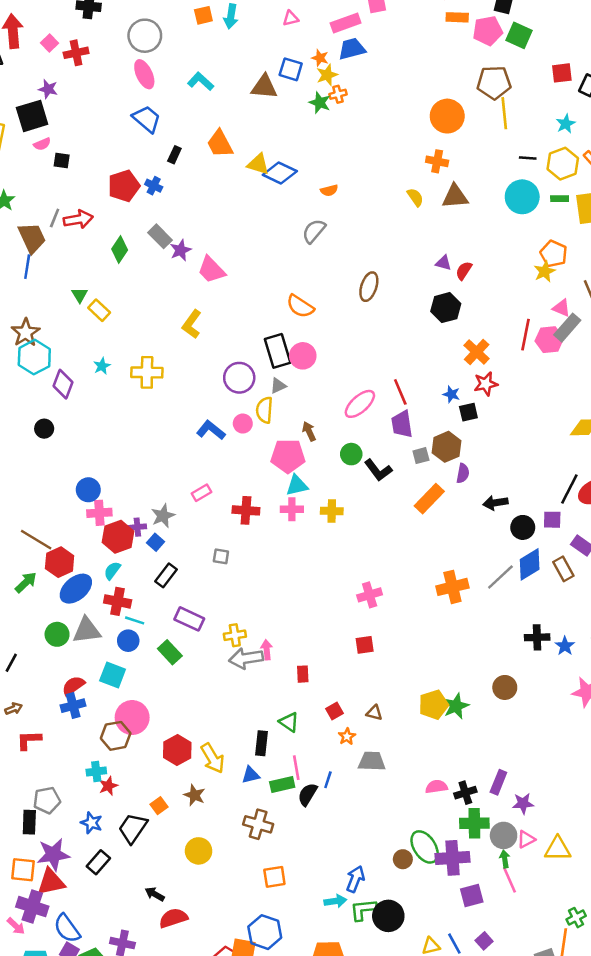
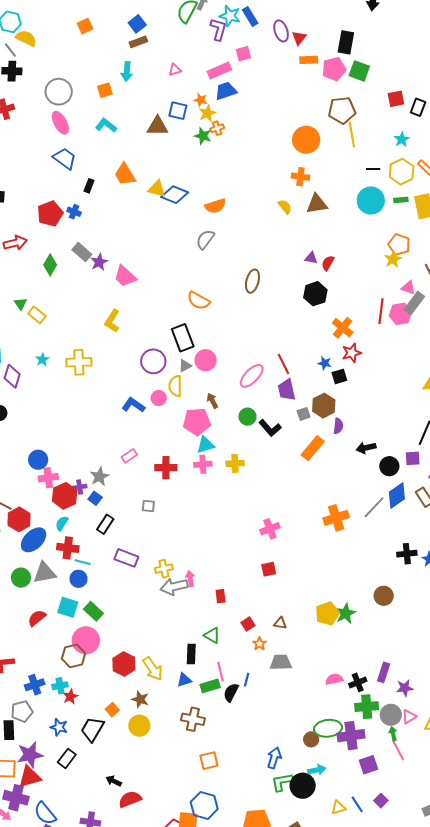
orange square: (203, 15) -> (105, 90), moved
orange semicircle: (329, 190) -> (215, 206), size x1.5
pink circle: (303, 356) -> (206, 360), moved
green rectangle: (170, 652) -> (93, 611), moved
blue cross: (73, 706) -> (35, 685), moved
green ellipse: (425, 847) -> (328, 728), turned -60
yellow circle: (199, 851) -> (139, 726), moved
cyan arrow: (335, 901) -> (317, 770), moved

